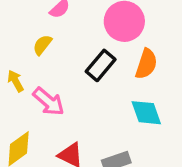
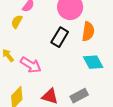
yellow semicircle: (42, 45) -> (17, 22), moved

